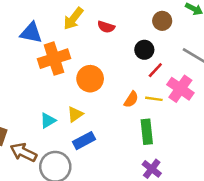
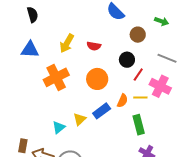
blue triangle: (31, 33) -> (30, 50), moved
orange circle: (90, 79) -> (97, 79), moved
blue rectangle: (84, 141) -> (102, 111), moved

